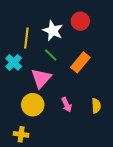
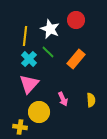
cyan cross: (14, 62) -> (29, 59), moved
pink triangle: (41, 78) -> (29, 84), moved
yellow circle: (33, 105) -> (39, 112), moved

